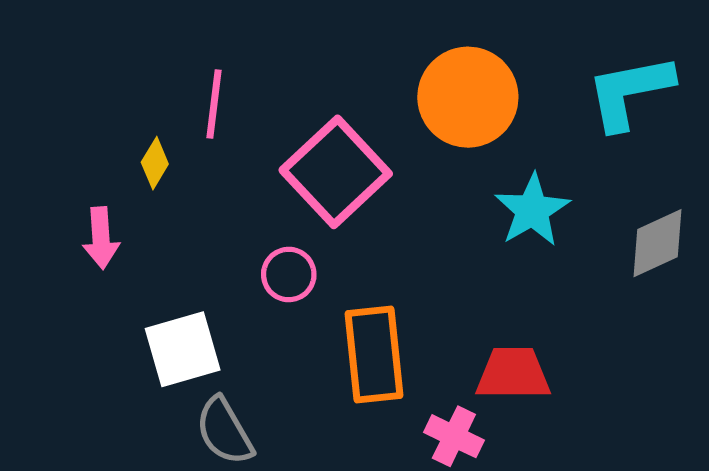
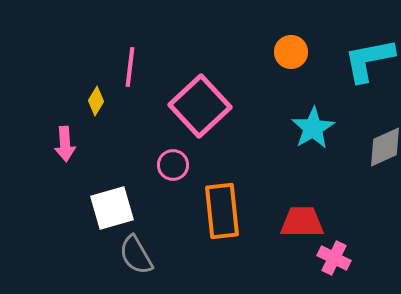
orange circle: (468, 97) -> (291, 52), moved, size x0.6
pink cross: (454, 436) -> (334, 258), moved

